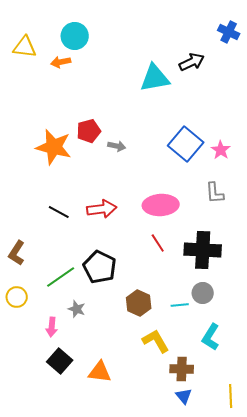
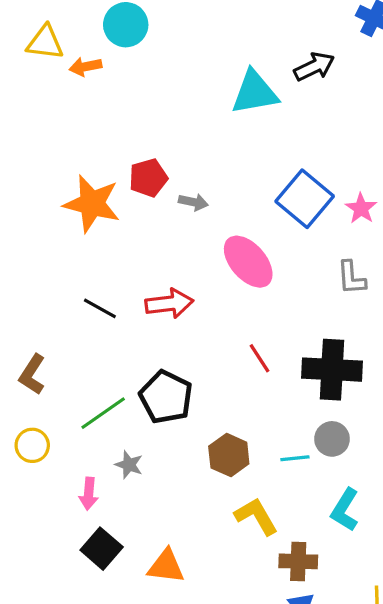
orange arrow: (61, 62) -> (85, 67), moved
pink ellipse: (161, 205) -> (248, 262), moved, turned 52

